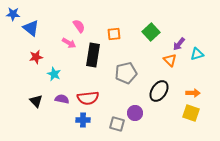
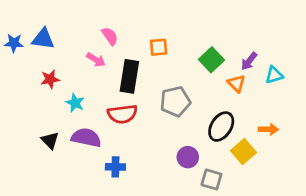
blue star: (13, 14) -> (14, 43), moved
blue triangle: (31, 28) -> (43, 39), turned -30
green square: (151, 32) -> (211, 60), moved
red semicircle: (88, 98) -> (122, 114), moved
purple semicircle: (62, 99) -> (86, 138), size x1.5
yellow square: (191, 113) -> (243, 152), moved, turned 30
gray square: (117, 124) -> (211, 179), moved

